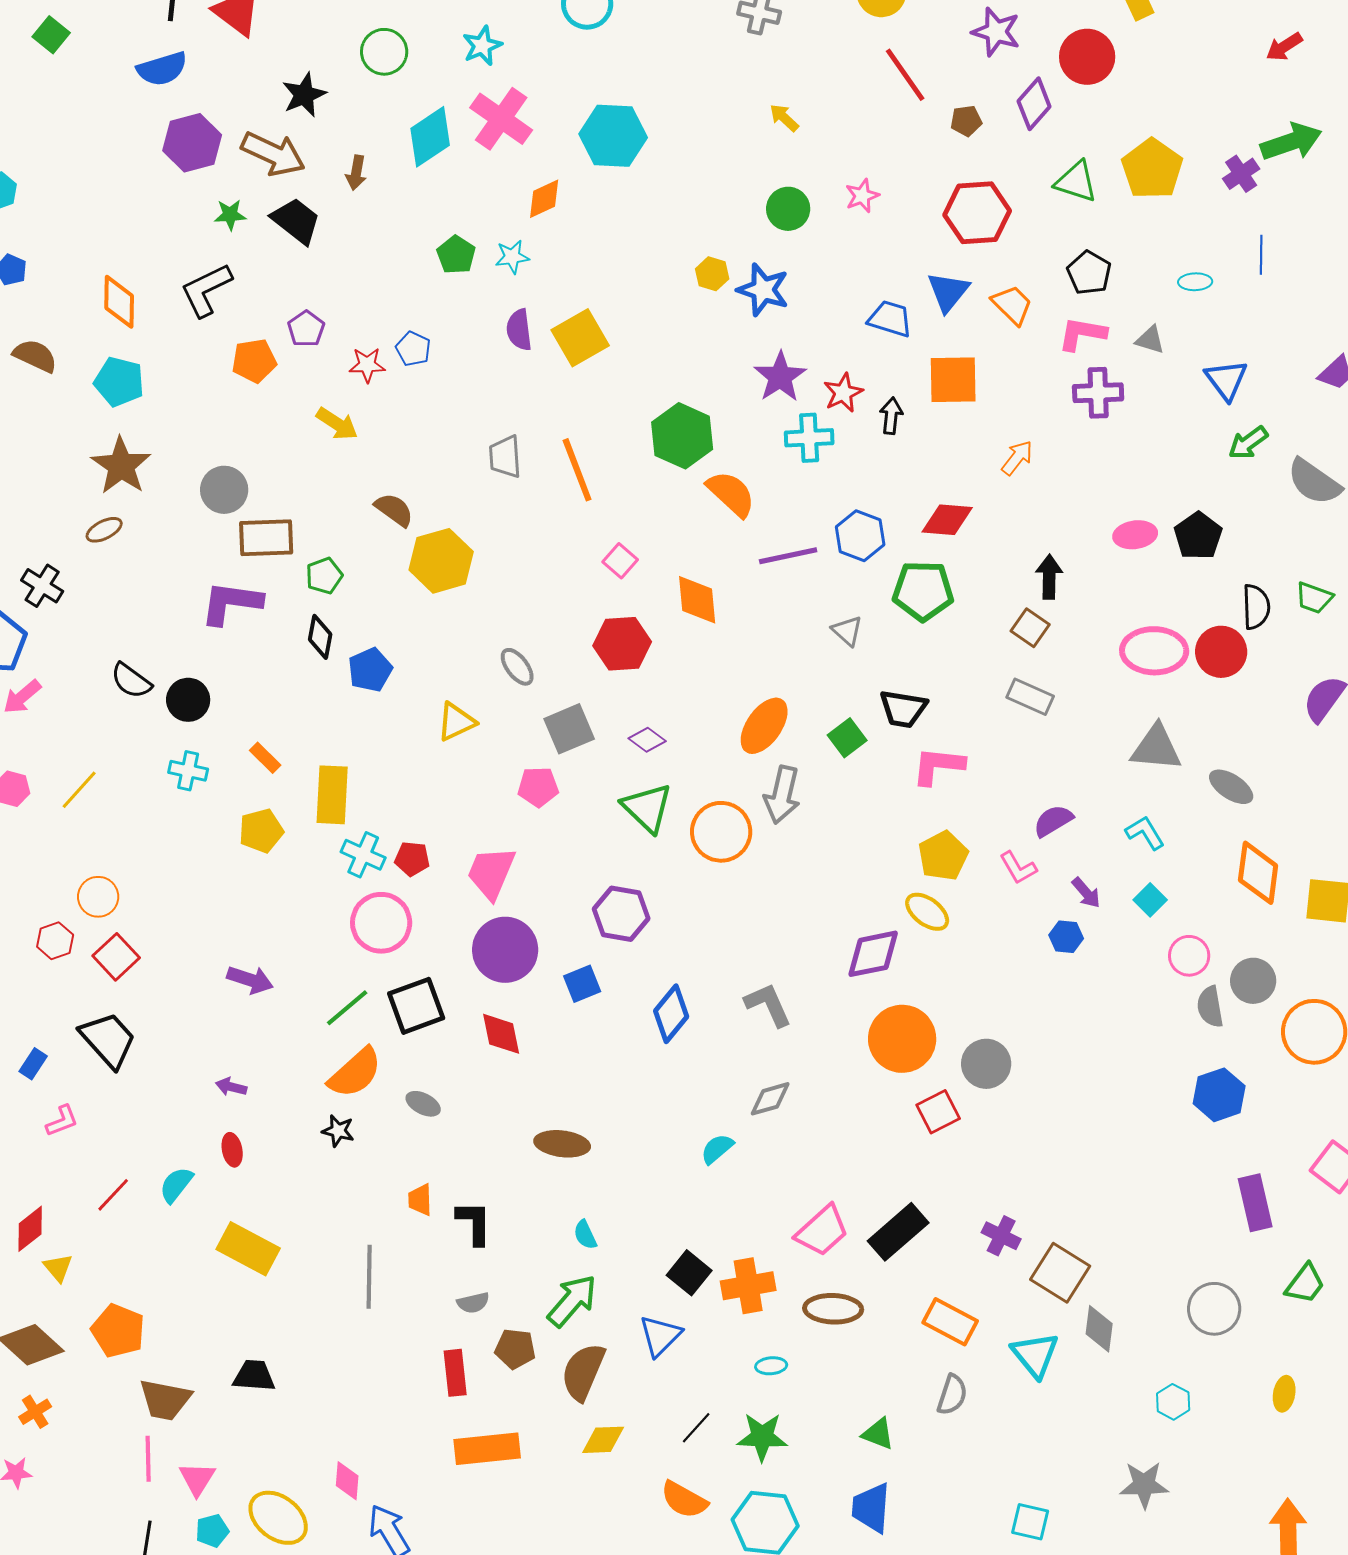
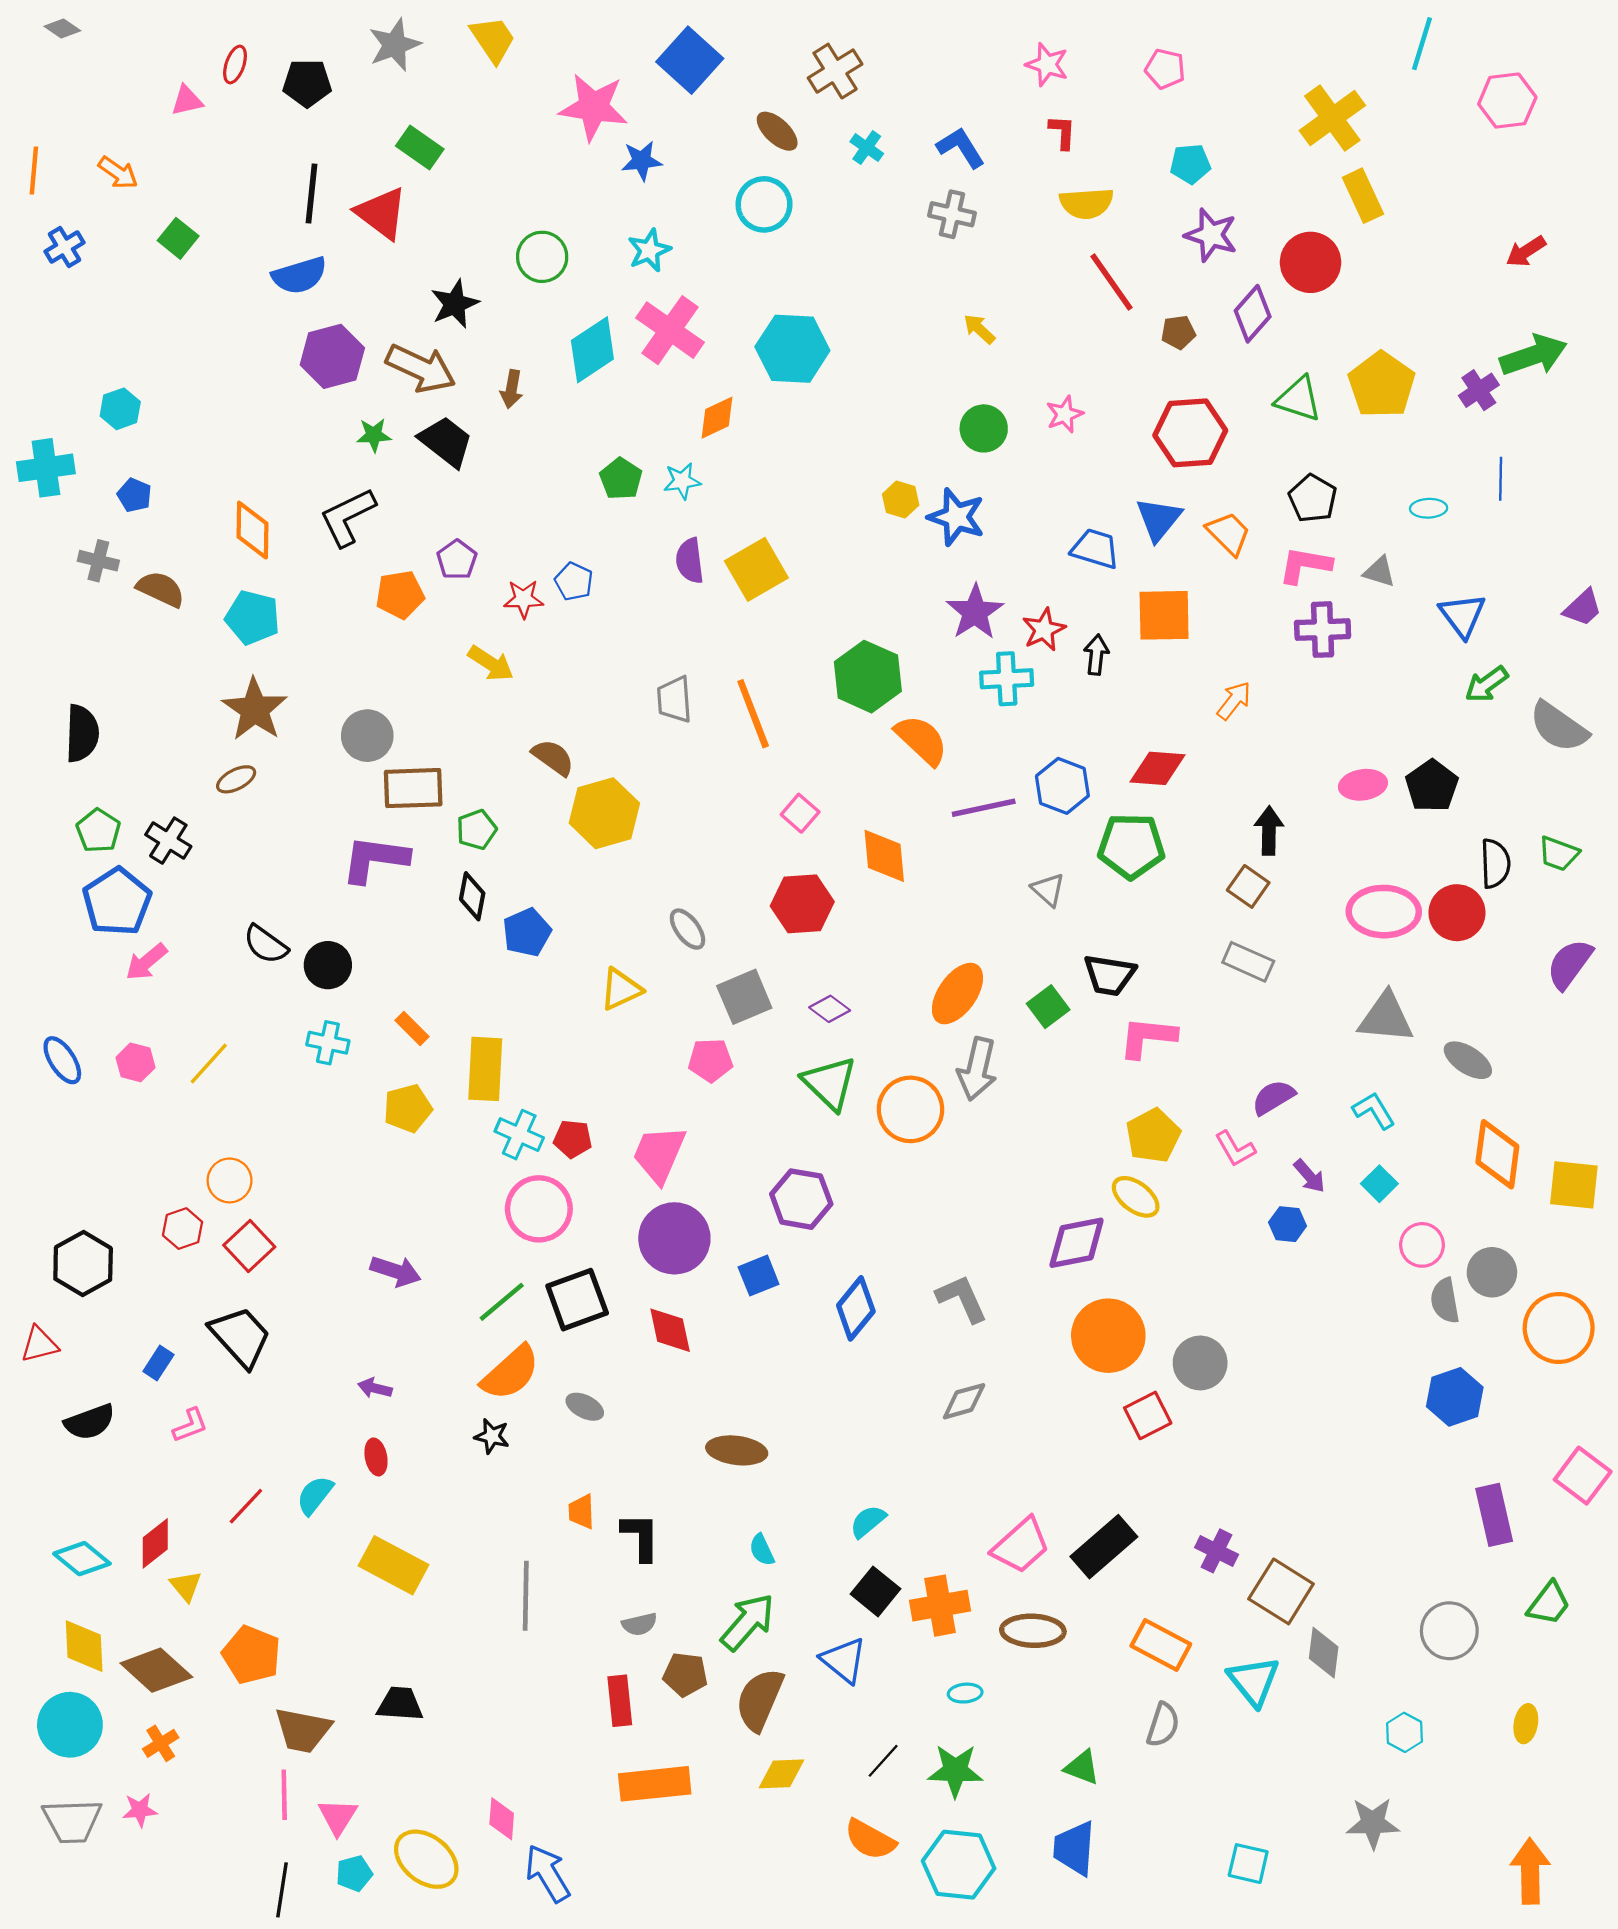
cyan semicircle: (717, 1149) -> (868, 1521), moved
blue triangle: (660, 1336) -> (844, 1660), turned -36

